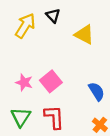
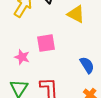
pink square: (51, 81) -> (46, 43), moved, turned 30

